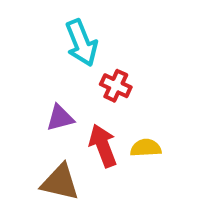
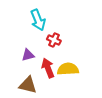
yellow semicircle: (146, 148) -> (68, 69), size x1.5

